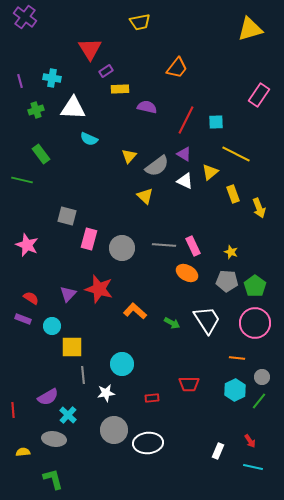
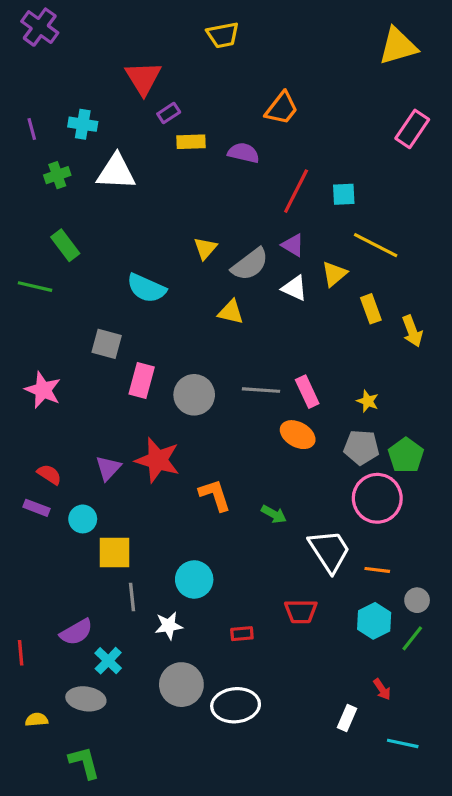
pink rectangle: (259, 95) -> (412, 129), moved
purple semicircle: (147, 107) -> (244, 153), moved
cyan semicircle: (89, 139) -> (146, 288), moved, size x1.4
yellow triangle: (145, 196) -> (231, 312), turned -30
orange L-shape: (135, 311) -> (215, 495), turned 30
white trapezoid: (207, 320) -> (329, 551), moved
pink circle: (255, 323) -> (377, 498), moved
red arrow: (250, 441) -> (382, 689), moved

